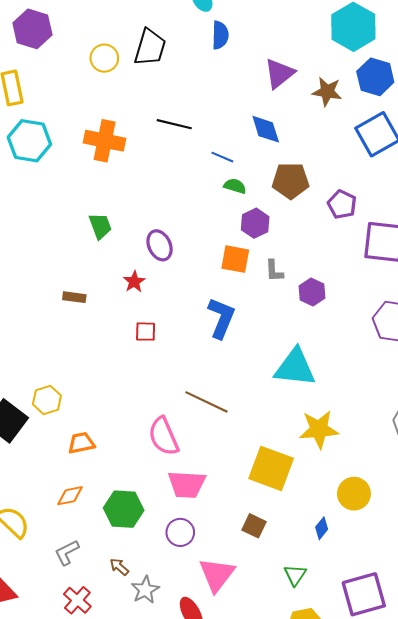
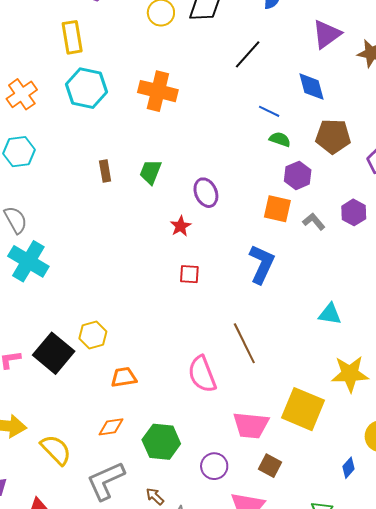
black line: (174, 124) -> (248, 54), moved, turned -64
green trapezoid: (100, 226) -> (150, 172), turned -140
gray L-shape: (274, 271) -> (314, 221), turned 140
purple hexagon: (312, 292) -> (354, 212), moved
brown rectangle: (74, 297) -> (105, 171), moved, turned 70
cyan triangle: (295, 367) -> (330, 314), size x0.6
brown line: (207, 402) -> (244, 343), turned 36
pink trapezoid: (187, 484) -> (251, 425), moved
brown square: (254, 526) -> (270, 466), moved
gray L-shape: (67, 552) -> (106, 481), size x1.6

